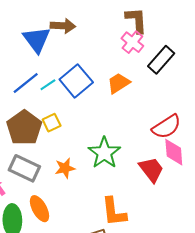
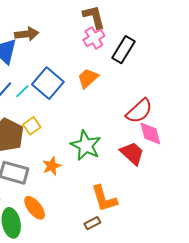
pink cross: (132, 42) -> (94, 38), turned 30

